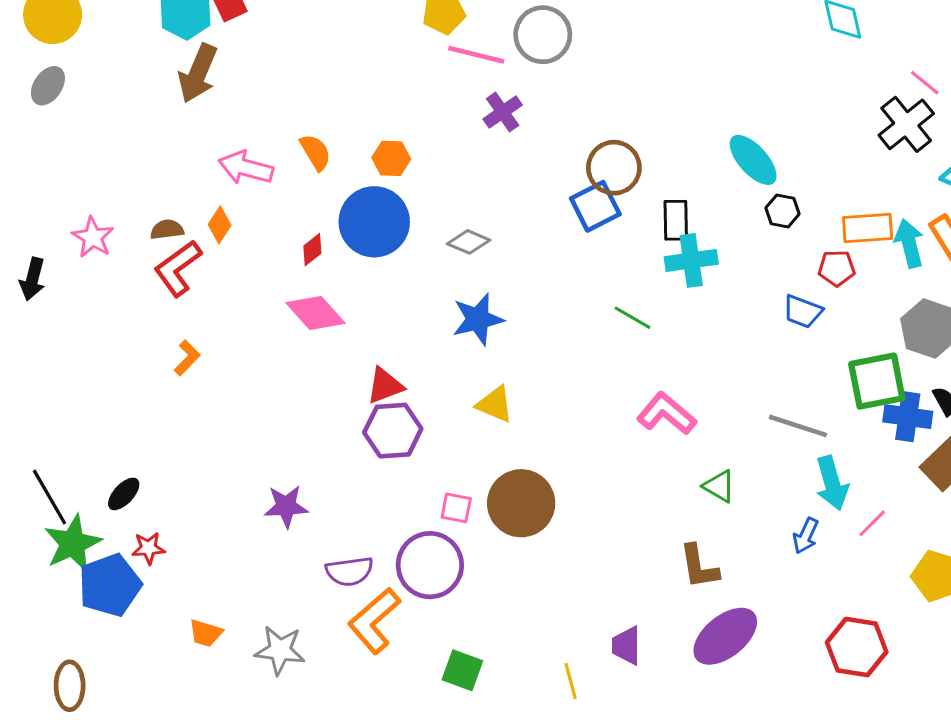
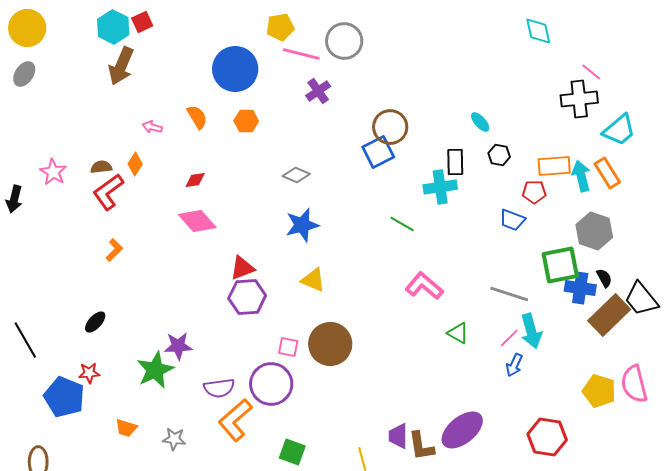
black cross: (906, 124) -> (579, 99), turned 33
cyan ellipse: (753, 160) -> (480, 122), size x0.6
pink arrow: (246, 168) -> (152, 127), size x0.6
black rectangle: (676, 220) -> (455, 162), moved
blue circle: (374, 222) -> (235, 69), moved
red diamond: (312, 250) -> (195, 180), turned 30
black ellipse: (124, 494) -> (95, 322), moved
pink line: (872, 523) -> (509, 338), moved
green star: (73, 543) -> (155, 370), moved
brown L-shape: (699, 567) -> (421, 446), moved
blue pentagon: (110, 585) -> (64, 397), turned -30
gray star: (280, 650) -> (174, 439), size x0.7

